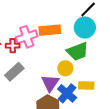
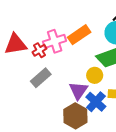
orange rectangle: (50, 30) -> (79, 35), turned -30
red cross: (13, 46) -> (40, 50), turned -32

